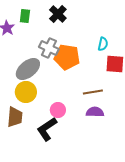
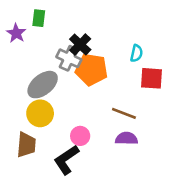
black cross: (58, 14) -> (80, 44), moved
brown line: (93, 92) -> (124, 113), turned 30

